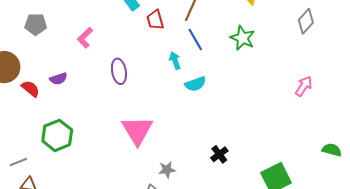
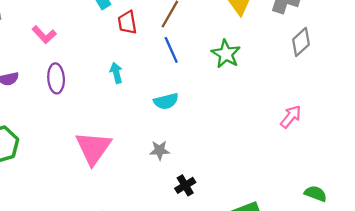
pink L-shape: (85, 38) -> (44, 35), turned -95
cyan arrow: (175, 61) -> (116, 73), moved
purple ellipse: (119, 71) -> (56, 78), moved
gray star: (167, 170) -> (160, 150), moved

